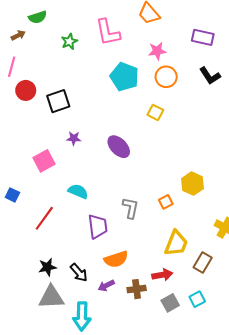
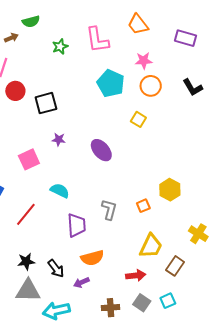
purple rectangle: (203, 37) -> (185, 38), moved
brown cross: (137, 289) -> (111, 308), moved
gray square: (170, 303) -> (142, 303), turned -30
cyan arrow: (82, 316) -> (56, 311), turned 72

